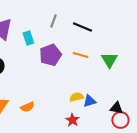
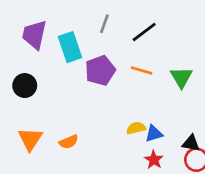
black line: (82, 27) -> (144, 32), turned -60
cyan rectangle: (28, 38) -> (70, 47), size x1.5
red star: (72, 120) -> (154, 160), moved

